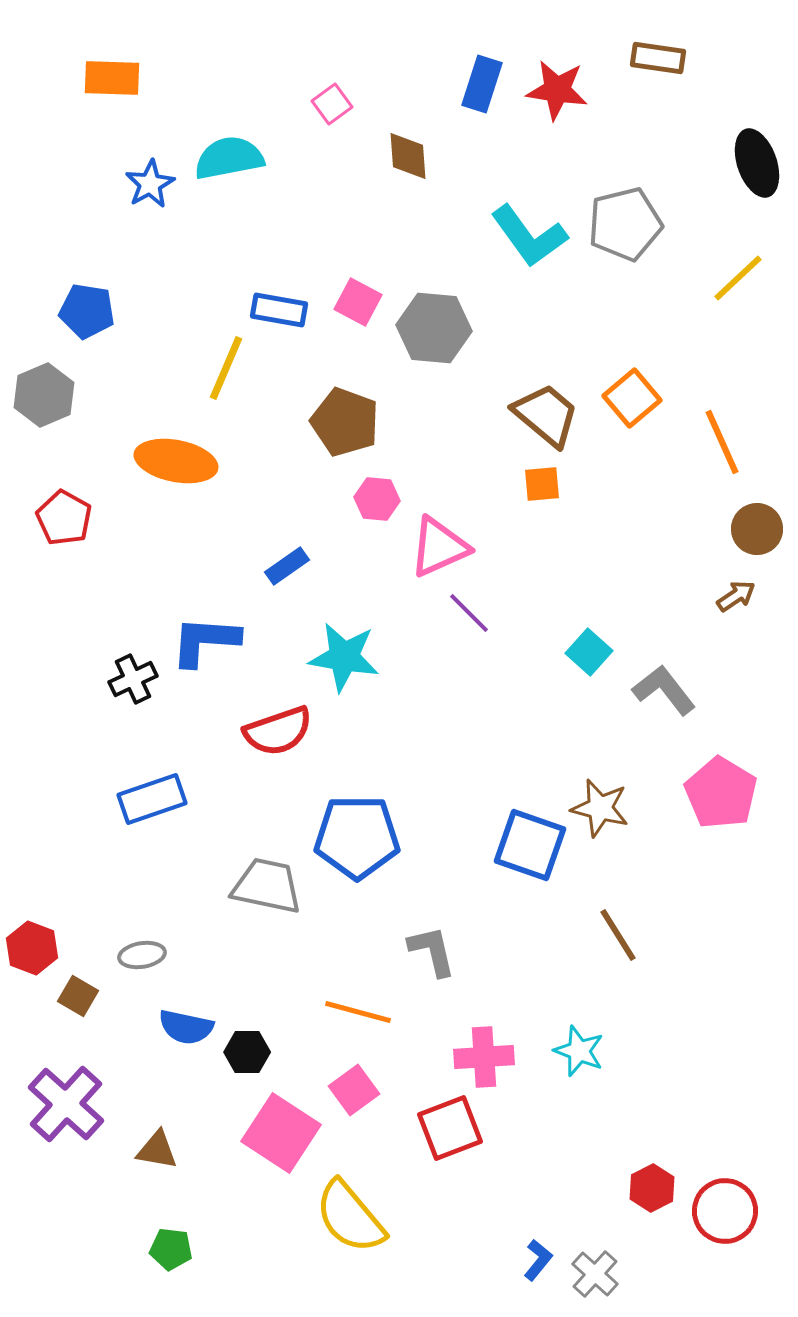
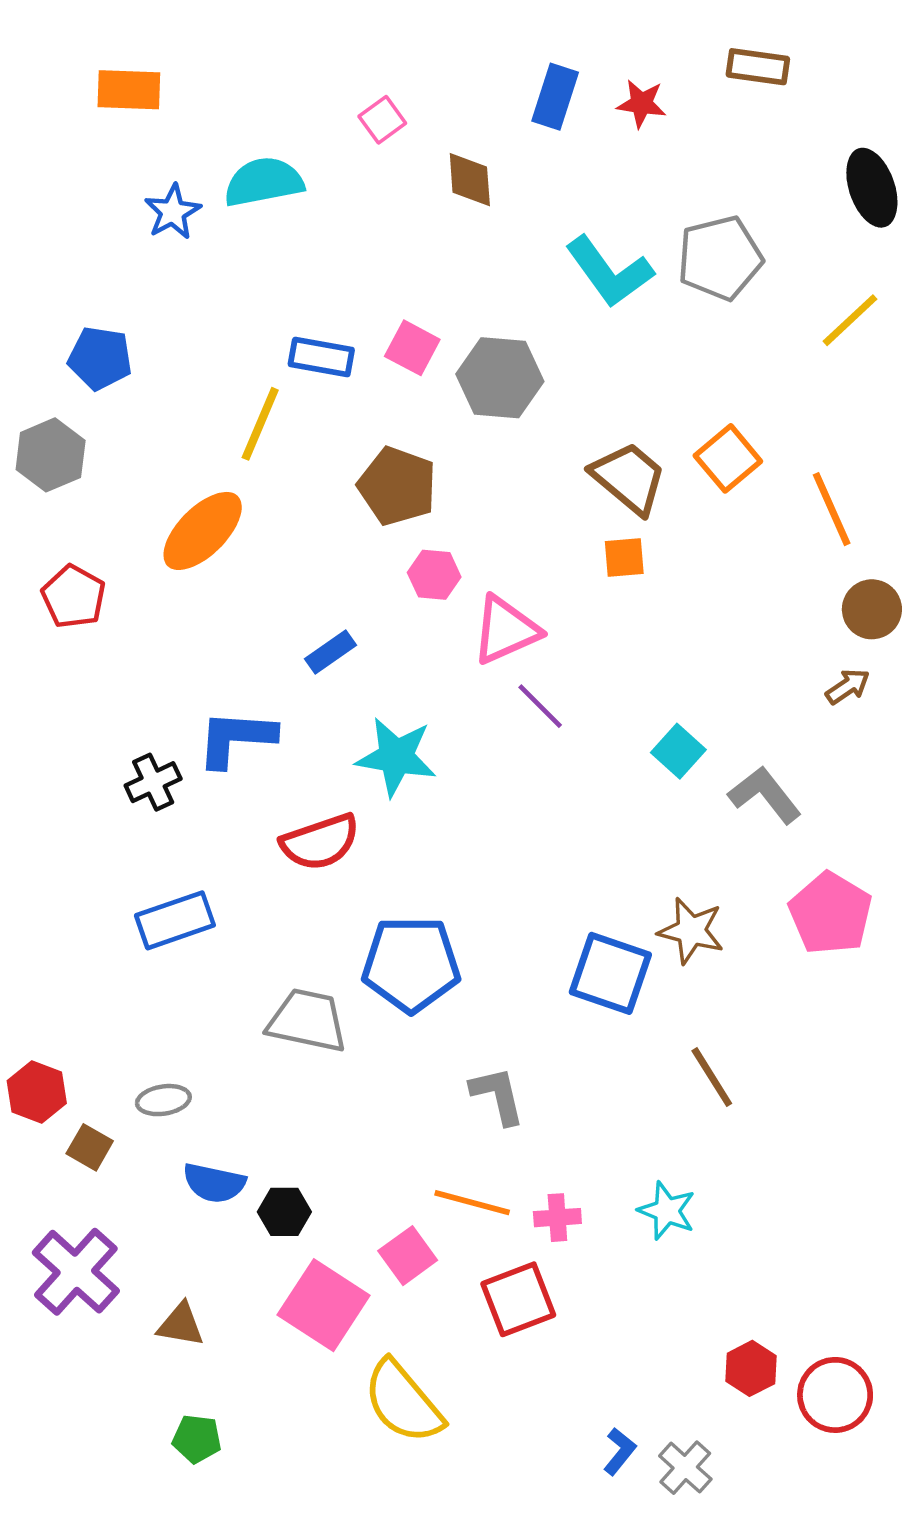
red star: (557, 90) -> (642, 104), size x0.7
orange ellipse: (176, 461) -> (203, 531), turned -56
orange line: (358, 1012) -> (472, 1203), moved
pink cross: (484, 1057) -> (557, 1218), size x0.7

